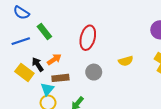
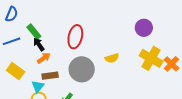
blue semicircle: (21, 13) -> (12, 14), turned -98
black arrow: (38, 64) -> (39, 44), moved
gray circle: (94, 72) -> (82, 69), size x1.6

